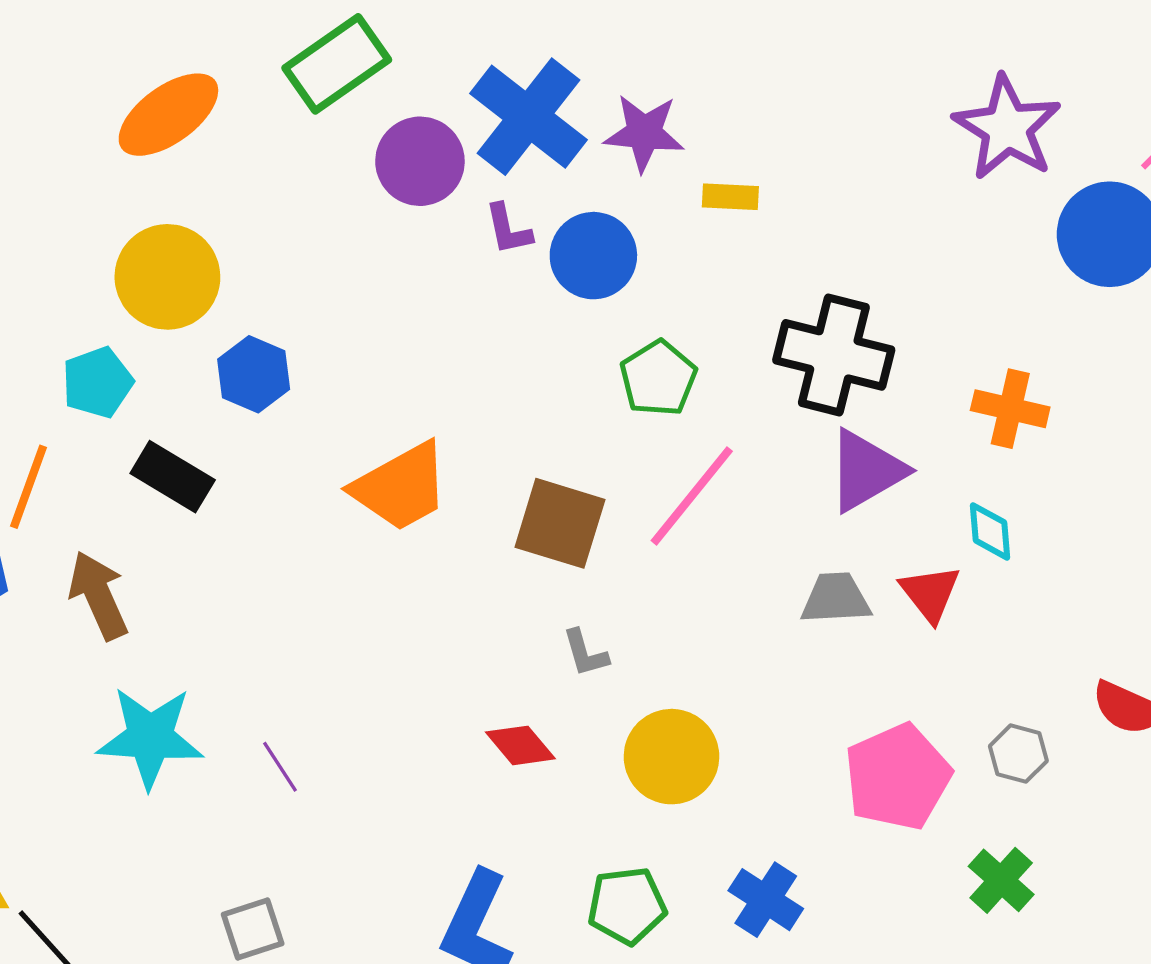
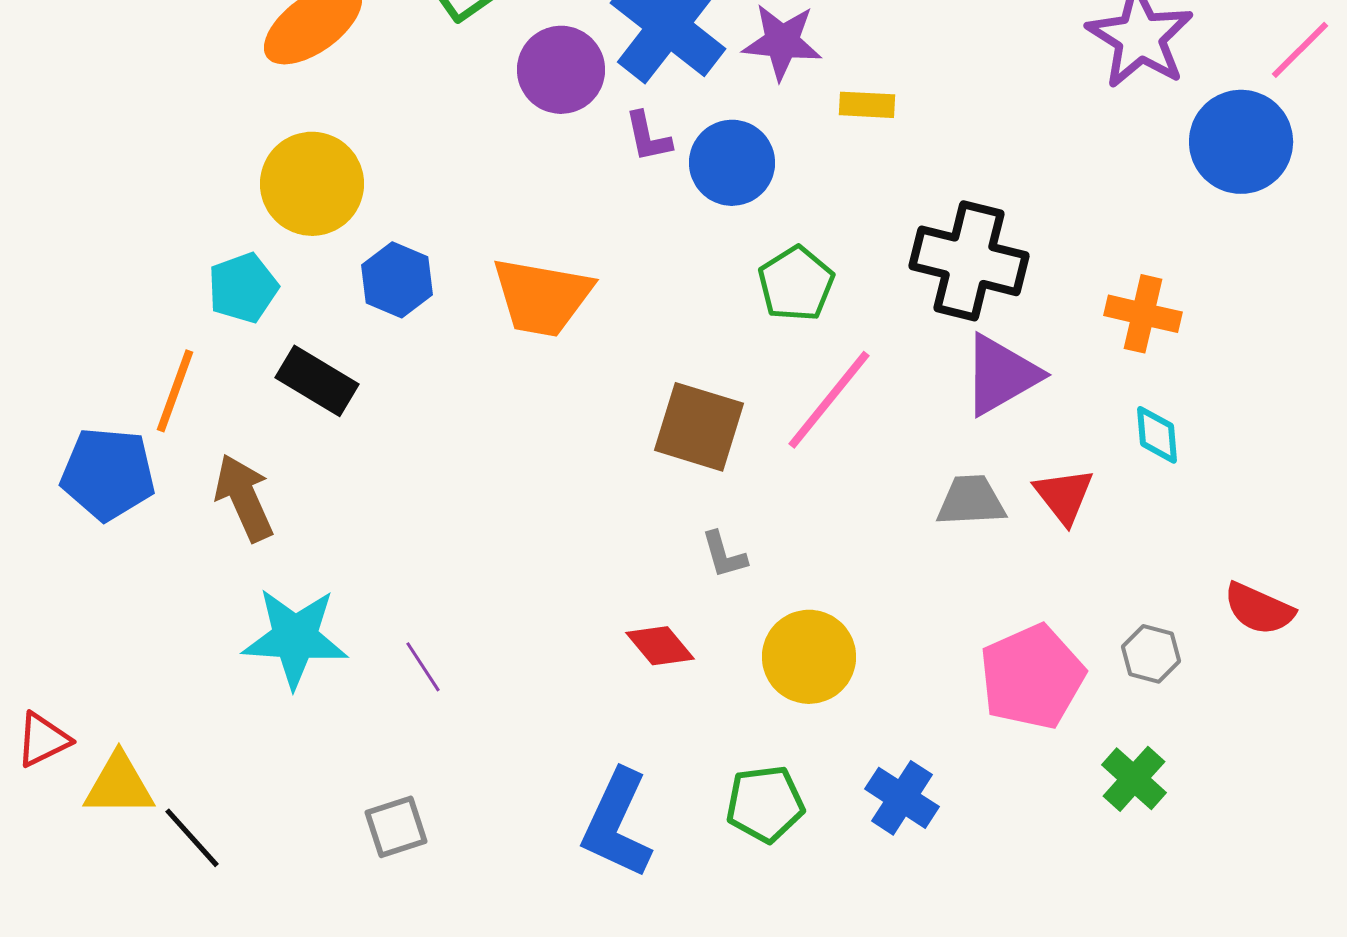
orange trapezoid: (401, 487) -> (542, 297), moved, turned 39
cyan diamond: (990, 531) -> (1157, 435), moved

